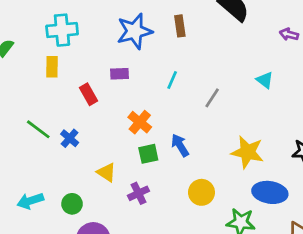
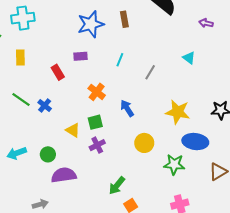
cyan cross: (62, 30) -> (23, 18), moved
yellow rectangle: (52, 67) -> (20, 57), moved
green square: (148, 154) -> (95, 122), moved

